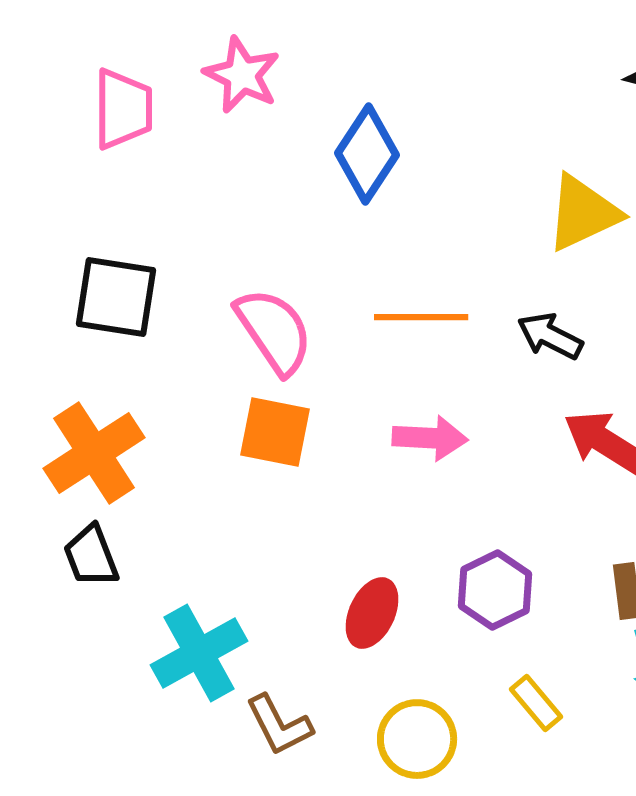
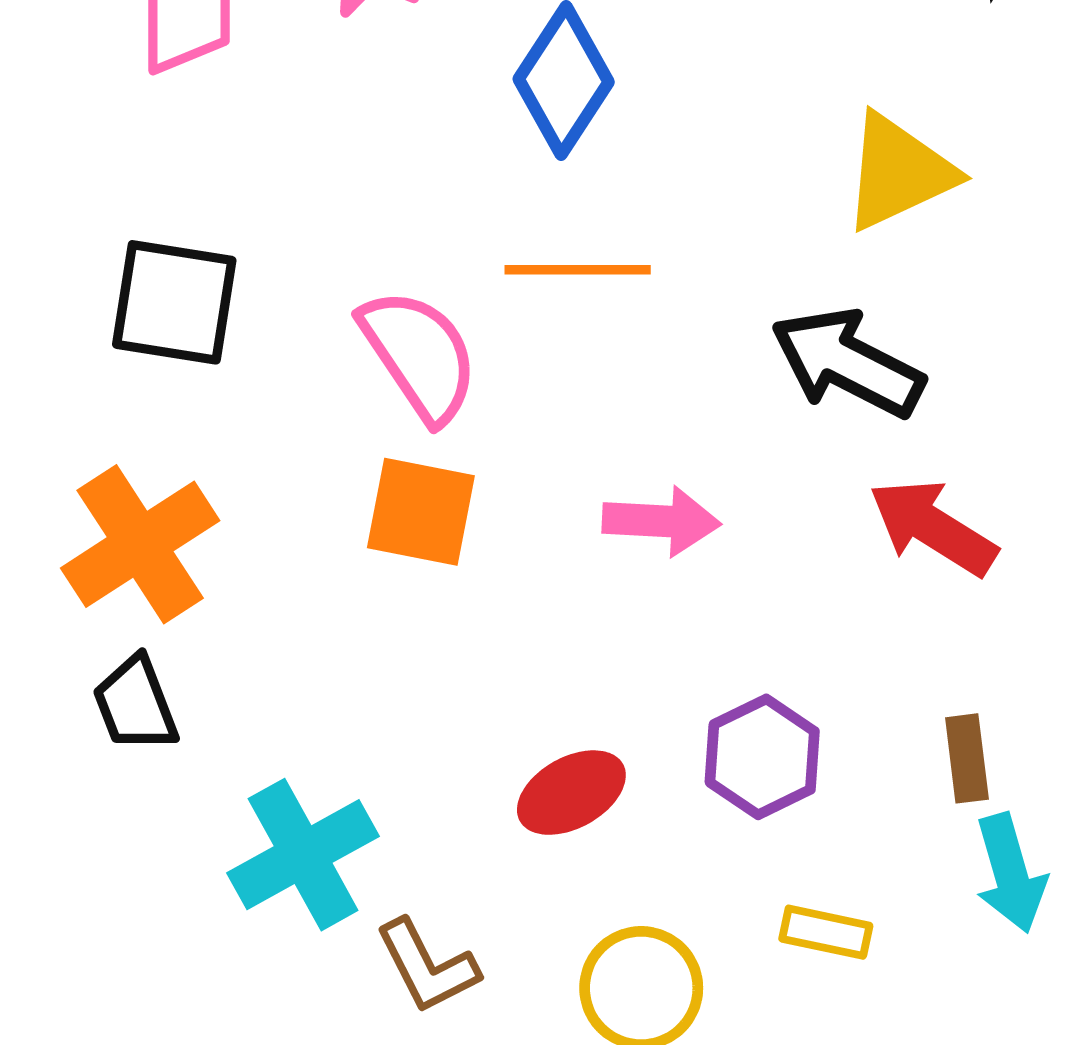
orange line: (421, 317) -> (578, 270), moved
black arrow: (550, 336) -> (848, 363), size x1.5
red ellipse: (372, 613) -> (571, 793), turned 36
yellow rectangle: (536, 703) -> (826, 932), turned -38

